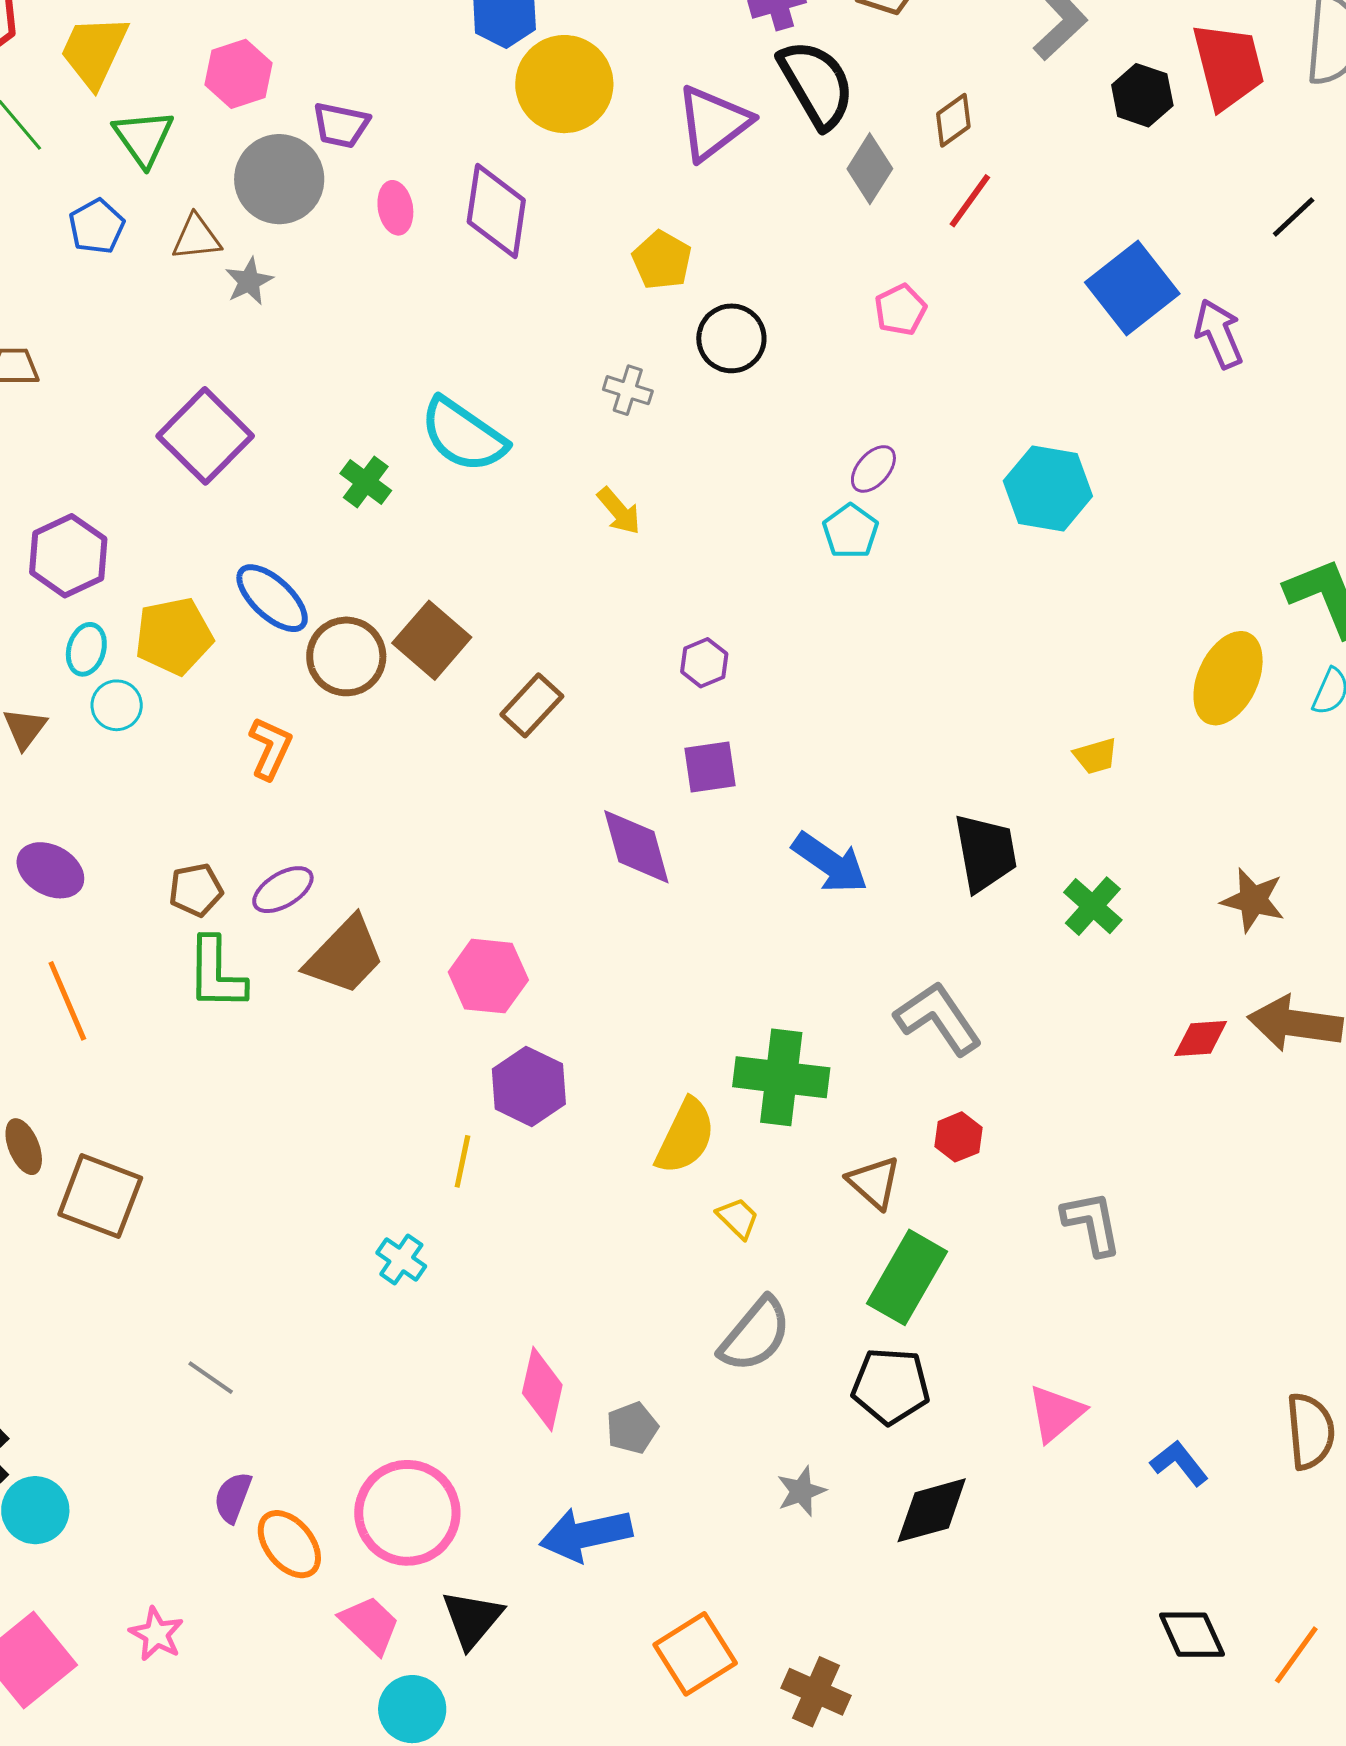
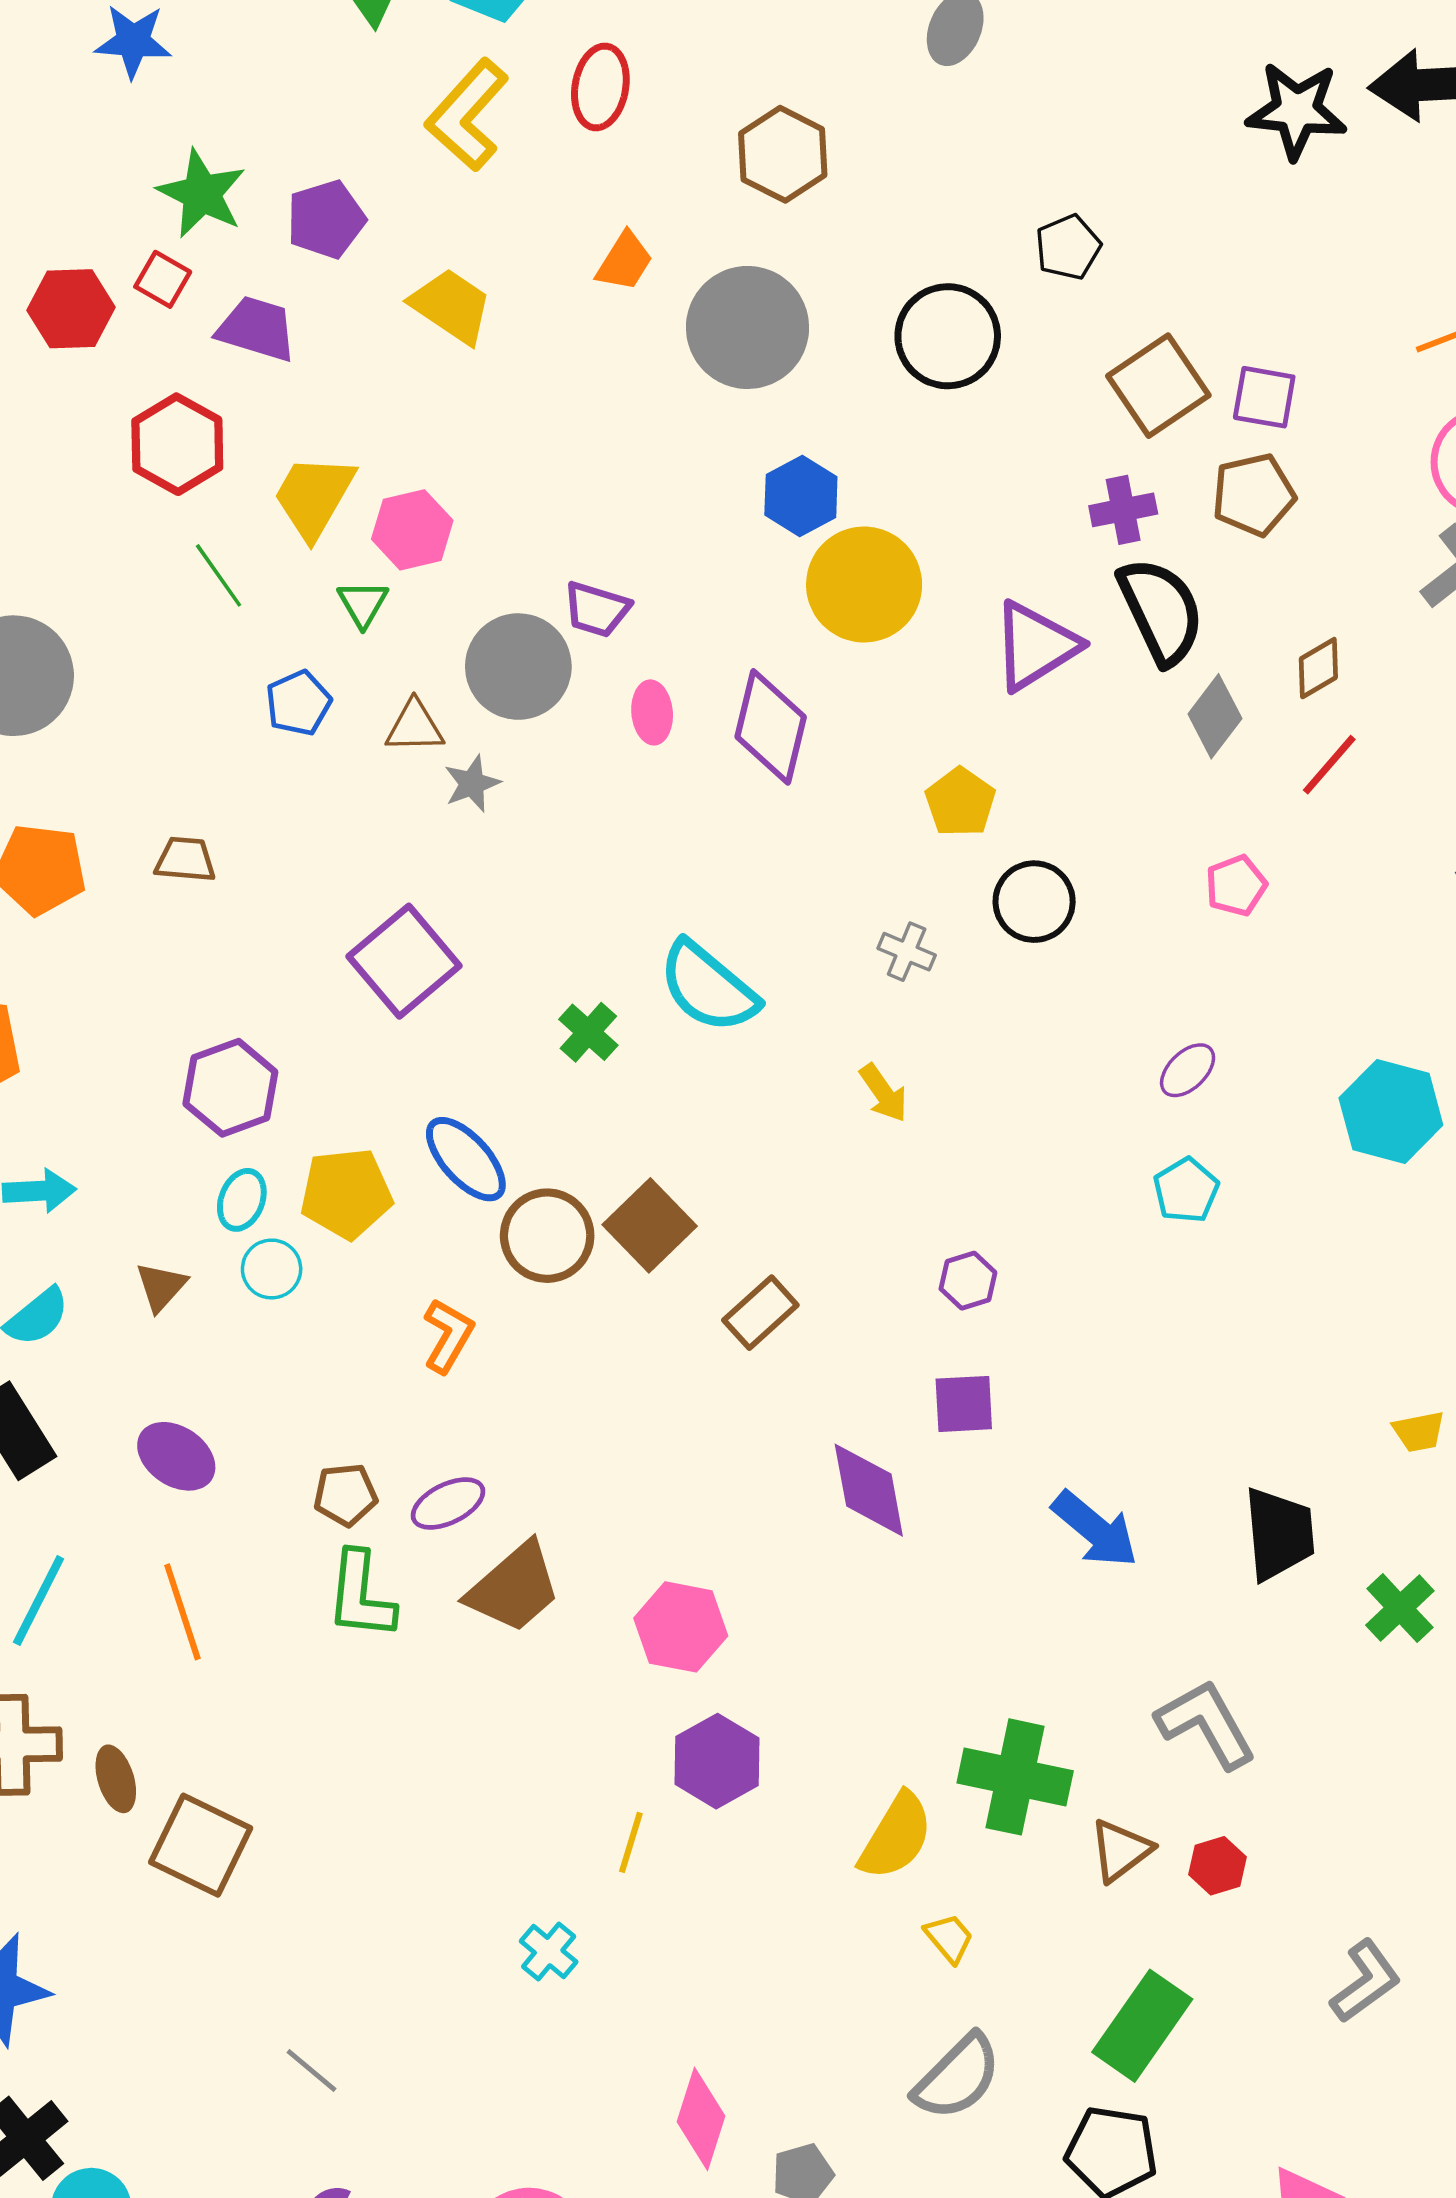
pink hexagon: (239, 74) -> (412, 530), moved
green triangle: (143, 138) -> (363, 604), size x0.7
cyan pentagon: (850, 531) -> (1186, 1190), moved
brown triangle: (874, 1182) -> (1121, 1850), moved, turned 36
gray L-shape: (1092, 1223) -> (1365, 1981), turned 60

